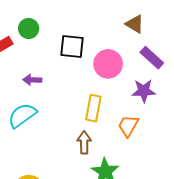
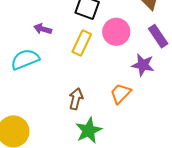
yellow rectangle: (93, 108) -> (82, 43), moved

